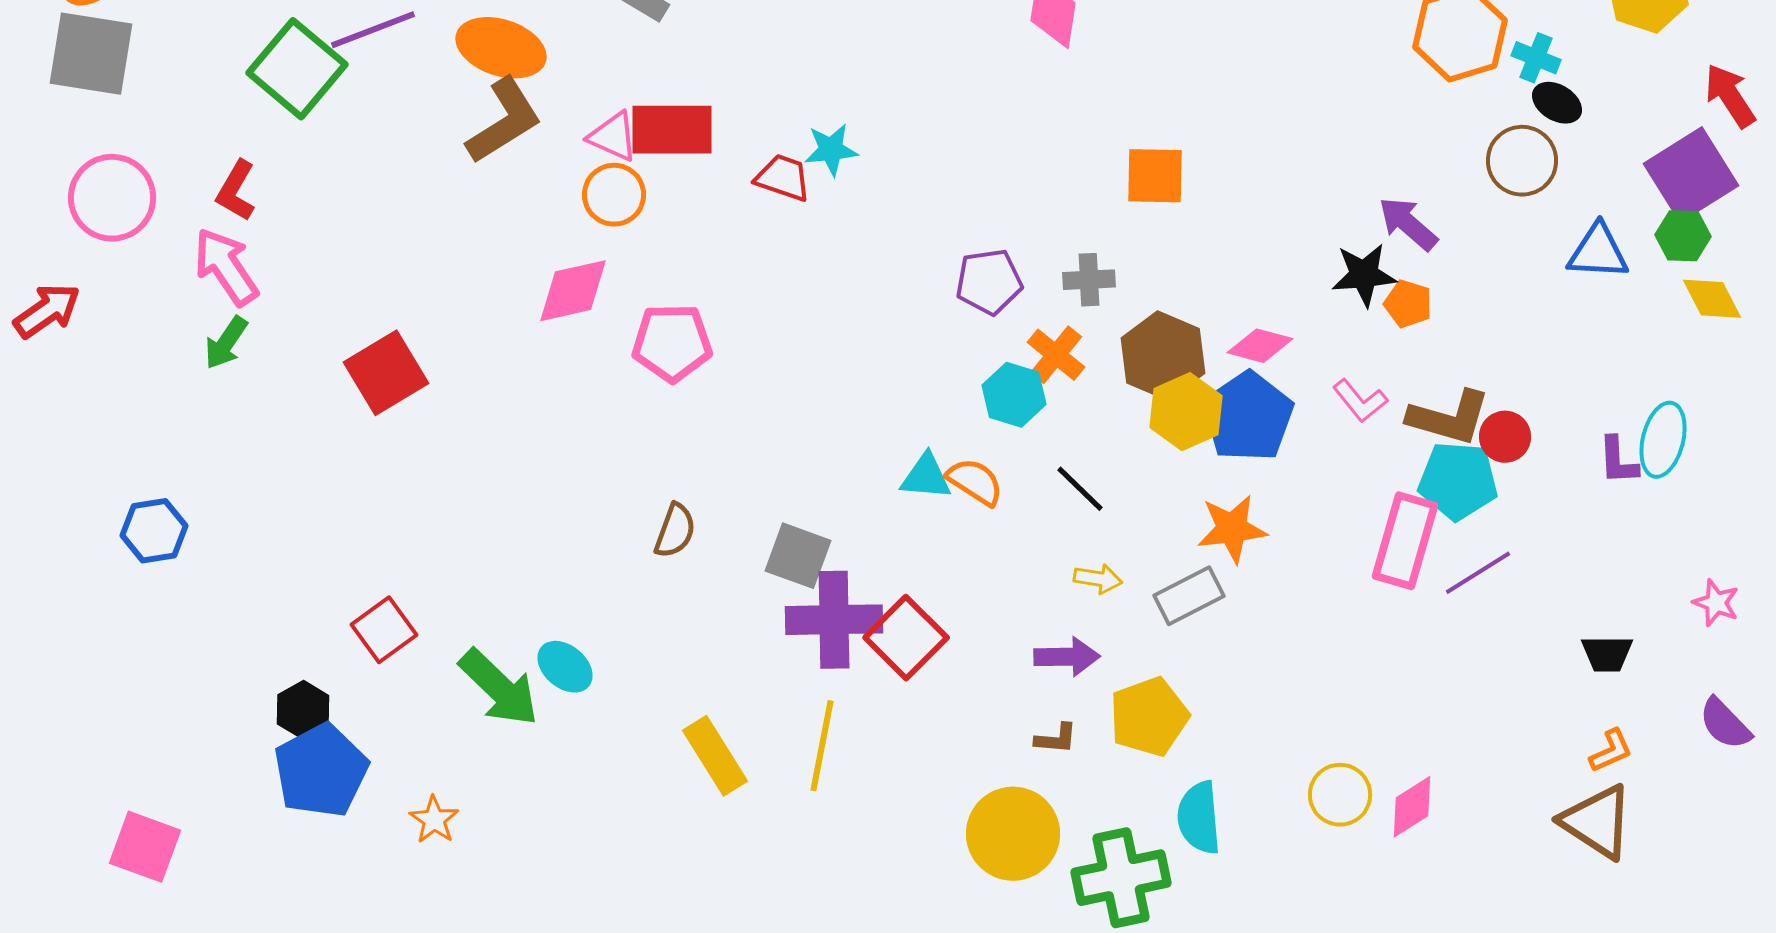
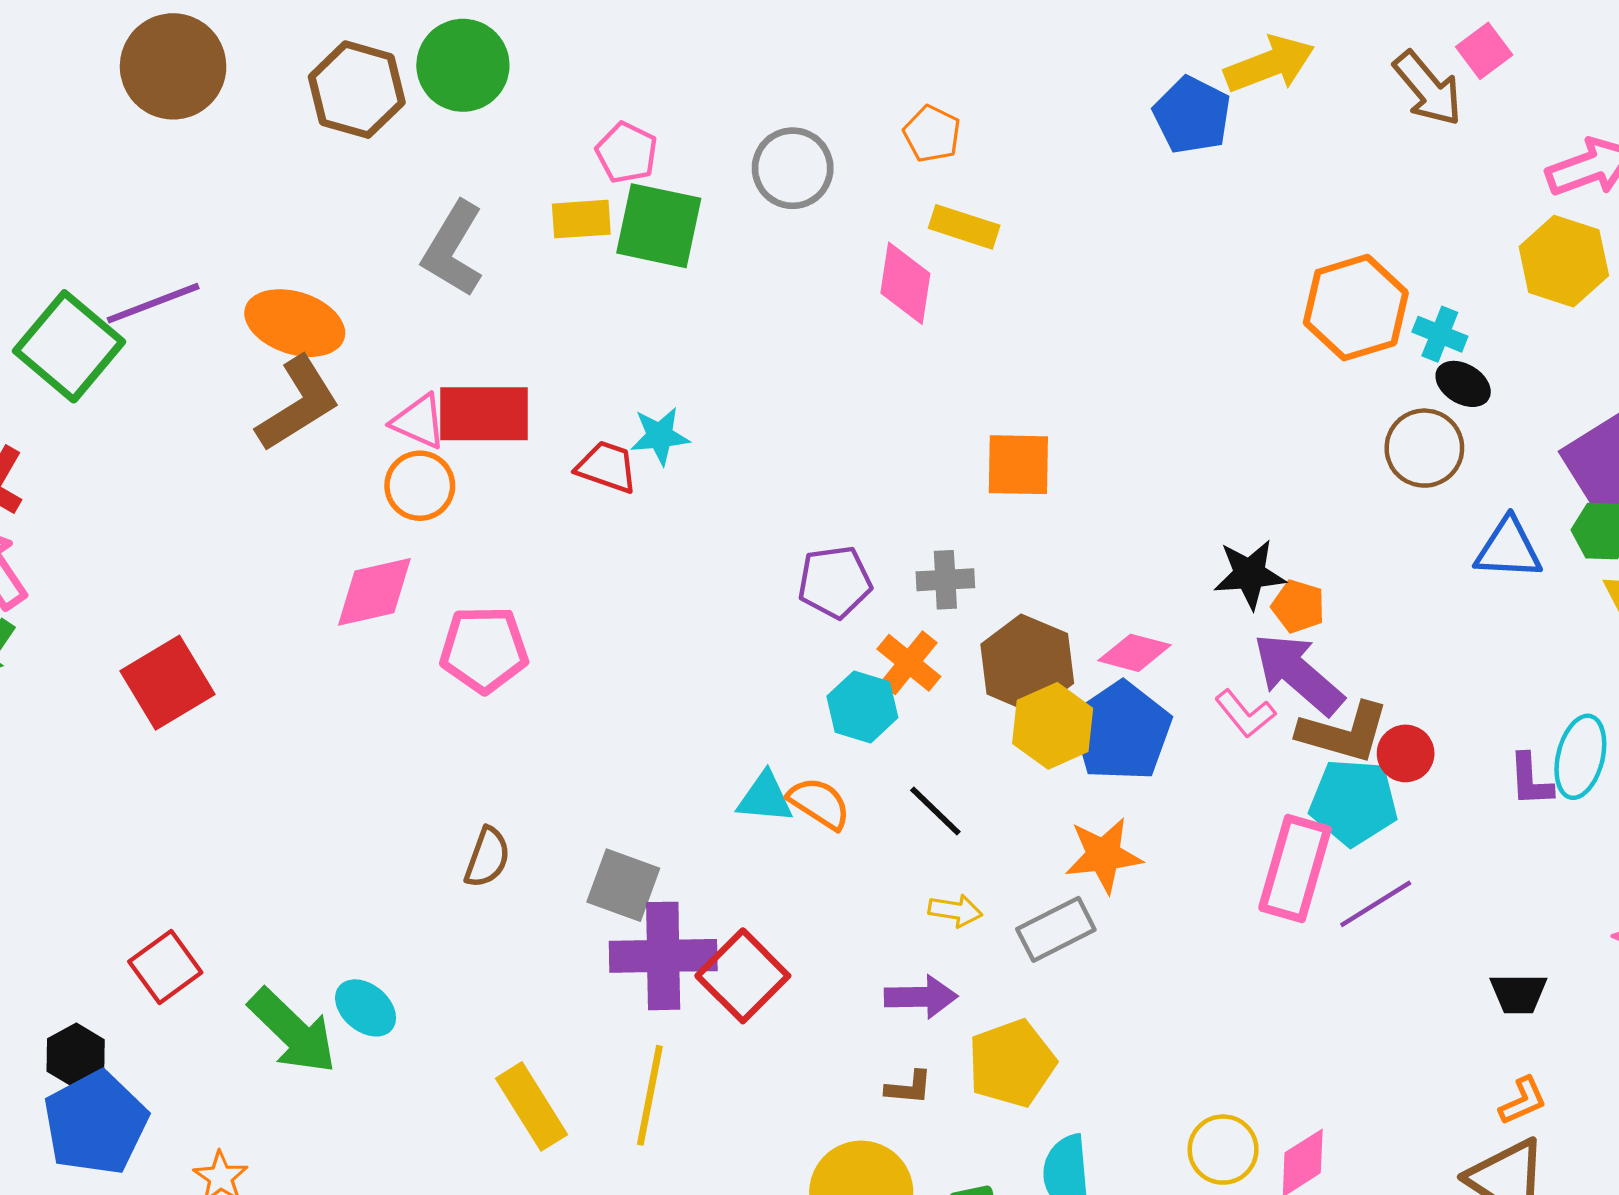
purple arrow: (1408, 224) -> (1298, 674), moved, size x1.4

